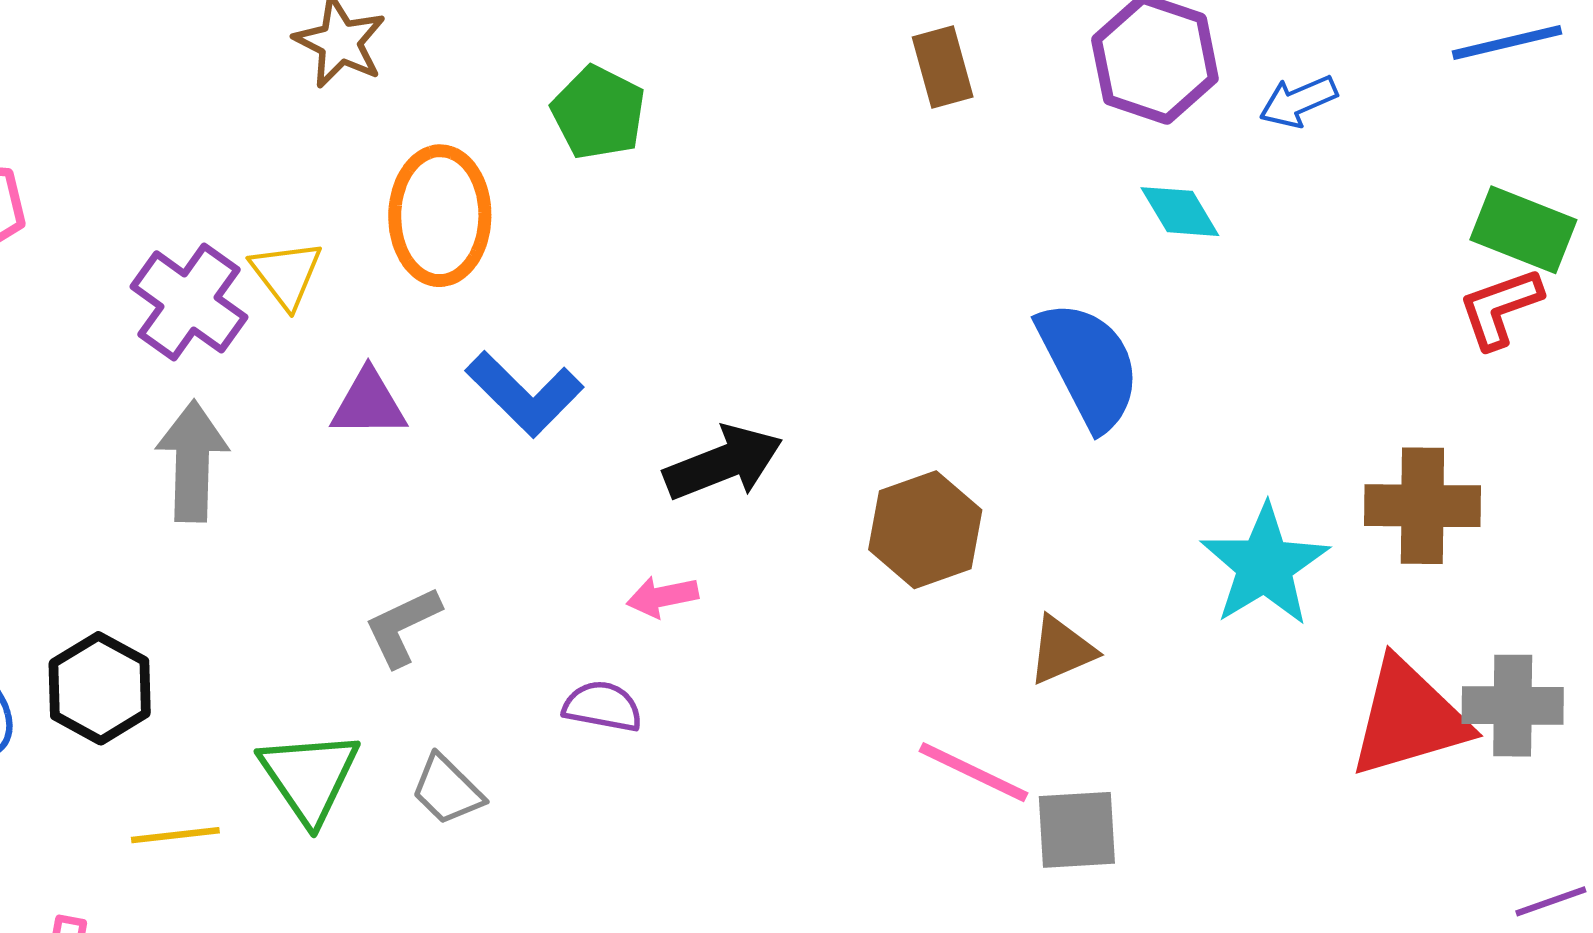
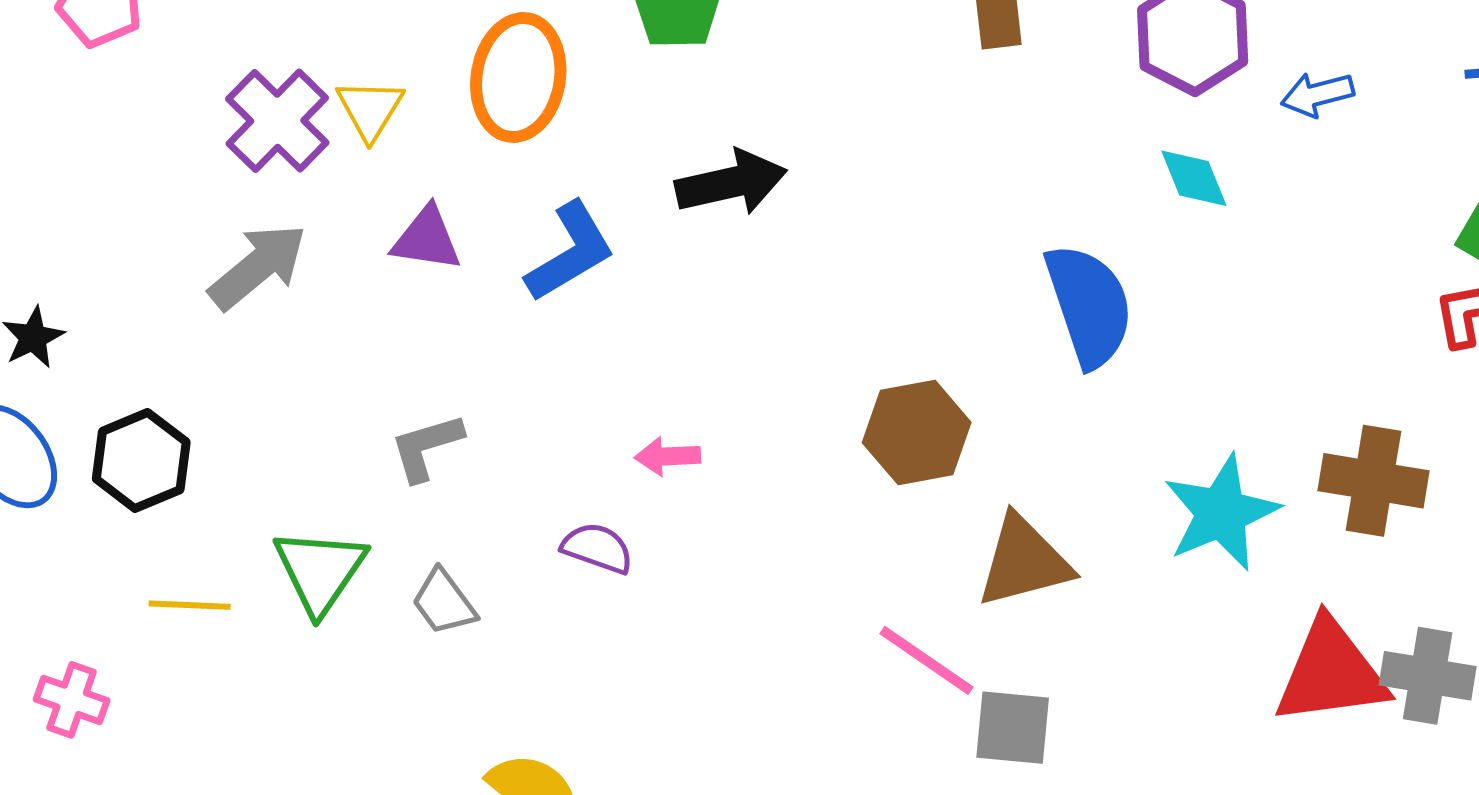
blue L-shape: (524, 394) -> (570, 252), turned -84
gray arrow: (192, 461) -> (258, 266), turned 40
black arrow: (723, 463) -> (731, 183), moved
brown triangle: (1062, 650) -> (1024, 562), size x1.5

